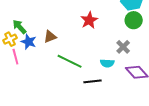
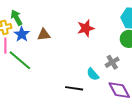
green line: (70, 61) -> (20, 60), moved
cyan semicircle: (107, 63) -> (93, 74), turned 32

